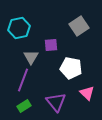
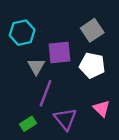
purple square: (51, 45) -> (60, 52), size x1.5
white pentagon: (71, 68) -> (92, 65), moved
purple line: (23, 80) -> (45, 93), moved

